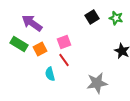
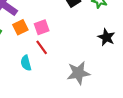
orange square: (40, 49) -> (20, 27), moved

